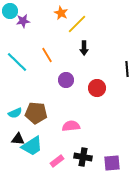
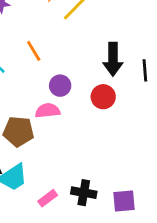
black arrow: (84, 48) -> (113, 59), moved, size x1.6
pink semicircle: (71, 126) -> (48, 111), moved

